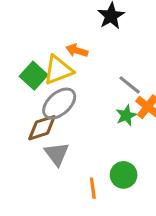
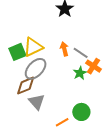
orange arrow: (77, 50) -> (64, 49), moved, turned 64
green square: (34, 76) -> (17, 52), turned 30
orange line: (93, 188) -> (62, 122), turned 72

